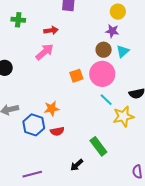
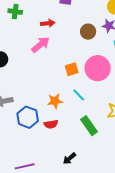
brown circle: (104, 50) -> (88, 32), moved
cyan line: (106, 100) -> (79, 95), moved
orange star: (52, 109) -> (55, 101), moved
green rectangle: (98, 146) -> (89, 126), moved

